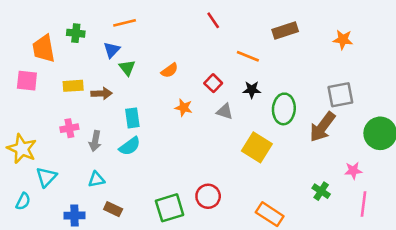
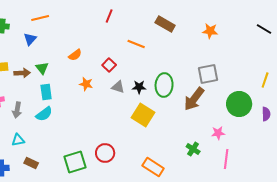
red line: (213, 20) -> (109, 16), turned 56
brown rectangle: (285, 31) -> (165, 24), turned 48
green triangle: (127, 68) -> (42, 68), moved
black star: (252, 90) -> (139, 87), moved

